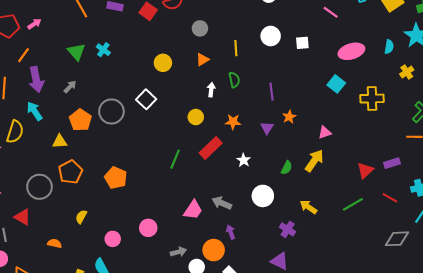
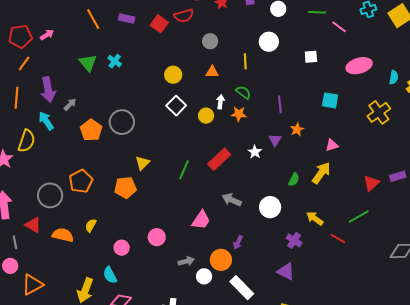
white circle: (271, 36) -> (269, 42), moved
cyan semicircle: (389, 47) -> (394, 77), moved
orange line: (24, 55) -> (24, 63), moved
orange triangle: (202, 60) -> (212, 72), turned 32
green semicircle: (234, 80) -> (243, 92), turned -42
cyan square: (336, 84) -> (330, 100), moved, turned -30
gray arrow: (70, 87) -> (70, 104), moved
white square: (146, 99) -> (176, 106), moved
yellow cross: (372, 99) -> (379, 112), turned -35
yellow circle: (196, 117) -> (206, 116), moved
orange star: (233, 122) -> (239, 114), moved
yellow triangle: (60, 142) -> (143, 163), moved, turned -42
white star: (244, 160) -> (255, 152), moved
orange pentagon: (116, 178) -> (125, 187), turned -30
red line: (390, 198) -> (338, 238), moved
gray arrow: (222, 203) -> (232, 200), moved
purple arrow: (231, 232) -> (238, 242), turned -136
orange semicircle: (55, 243) -> (63, 235), moved, size x1.5

